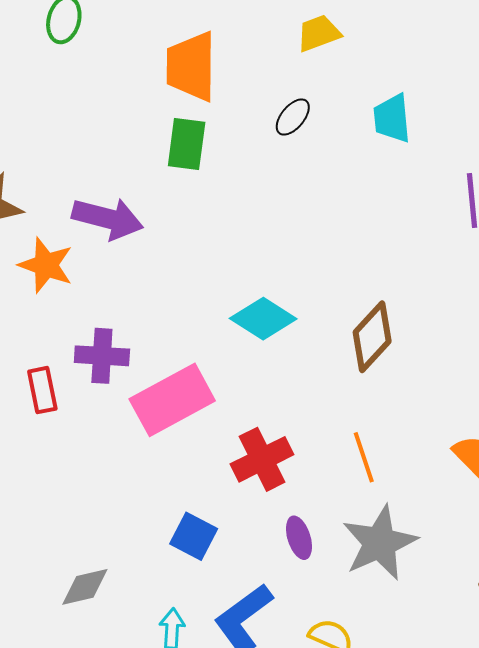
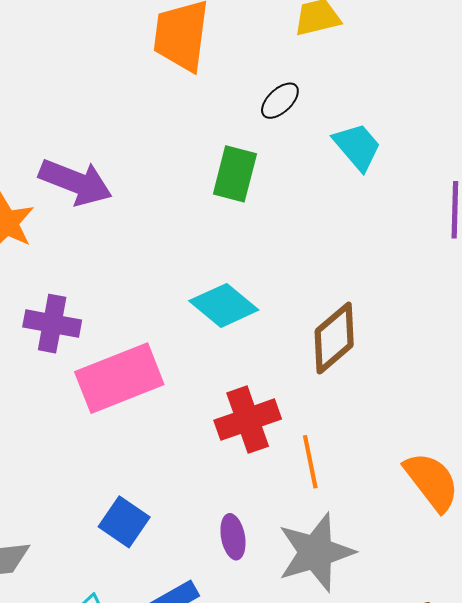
cyan trapezoid: (392, 118) -> (357, 147), moved, turned 138
green rectangle: (187, 144) -> (235, 174), moved
red cross: (262, 459) -> (248, 420), moved

